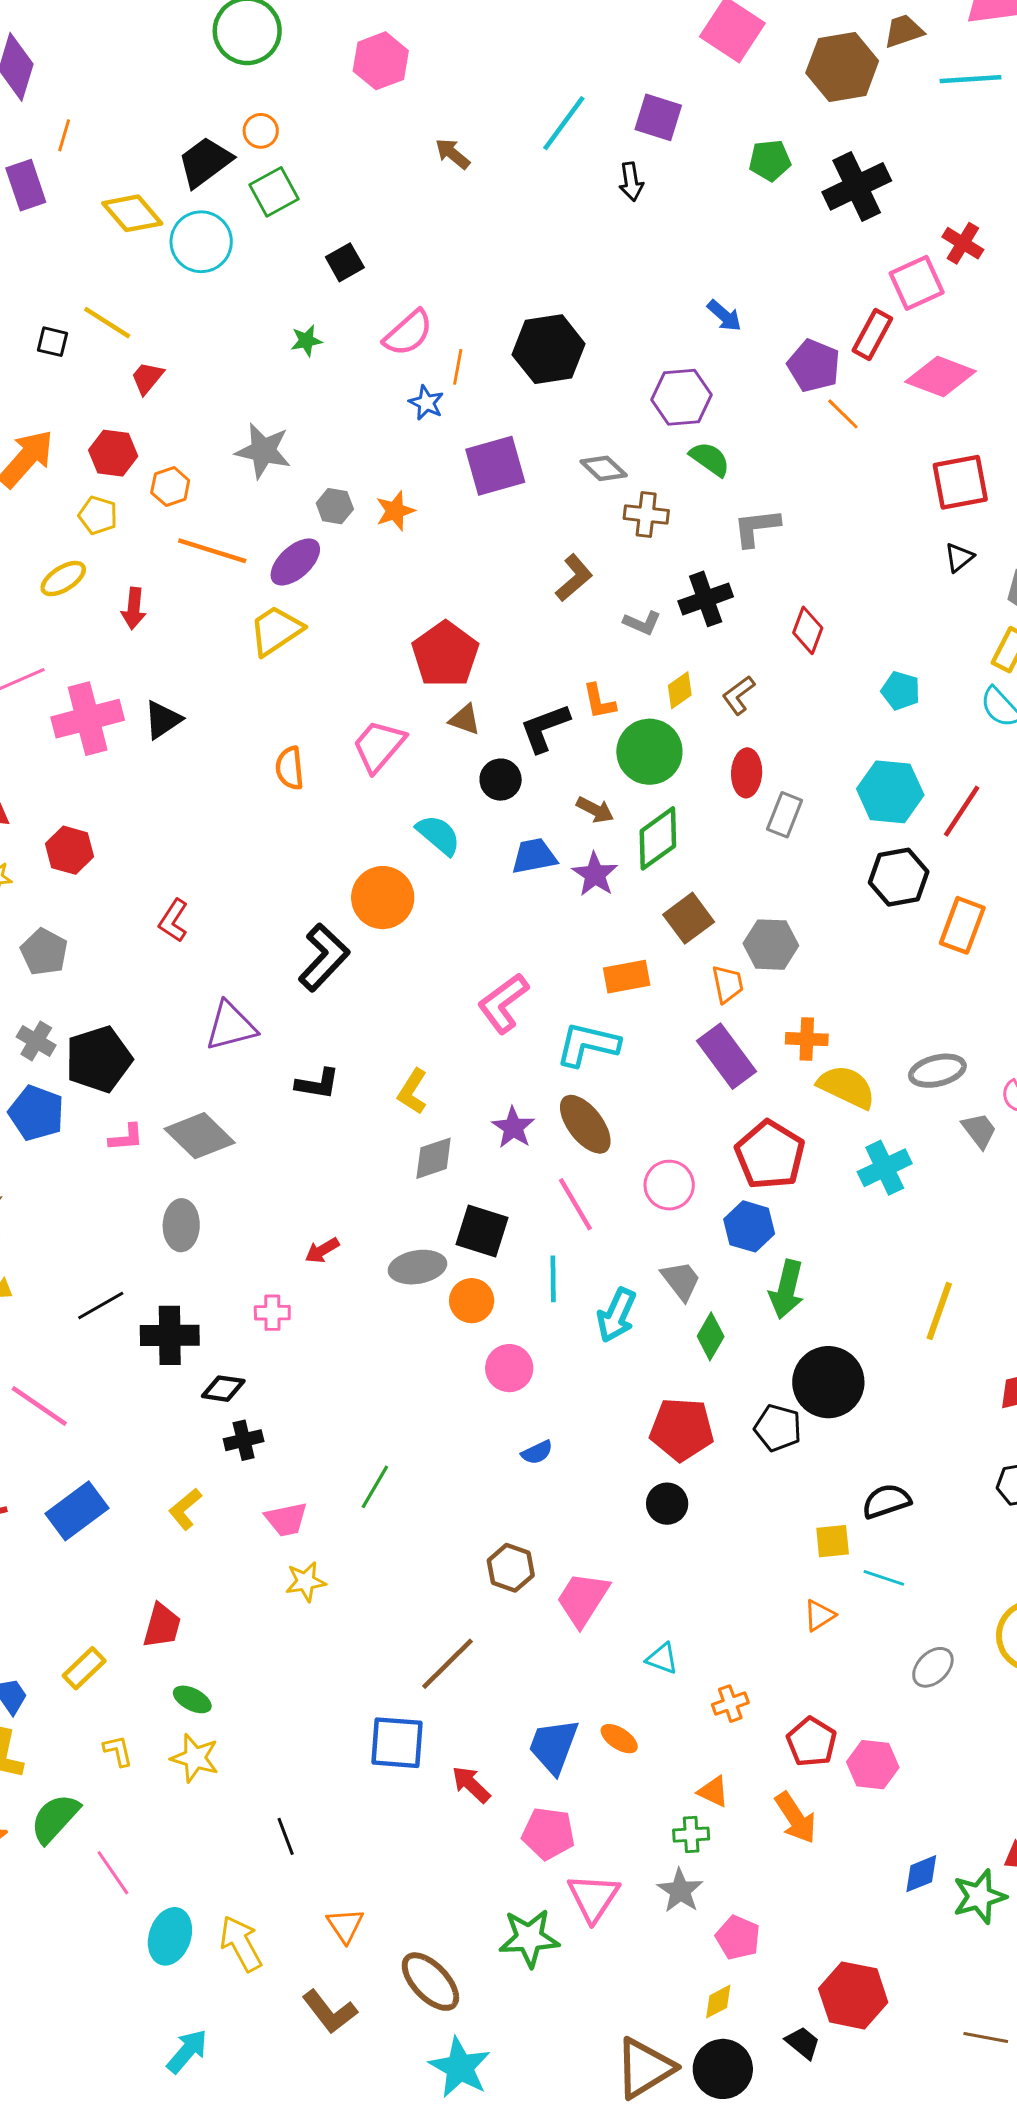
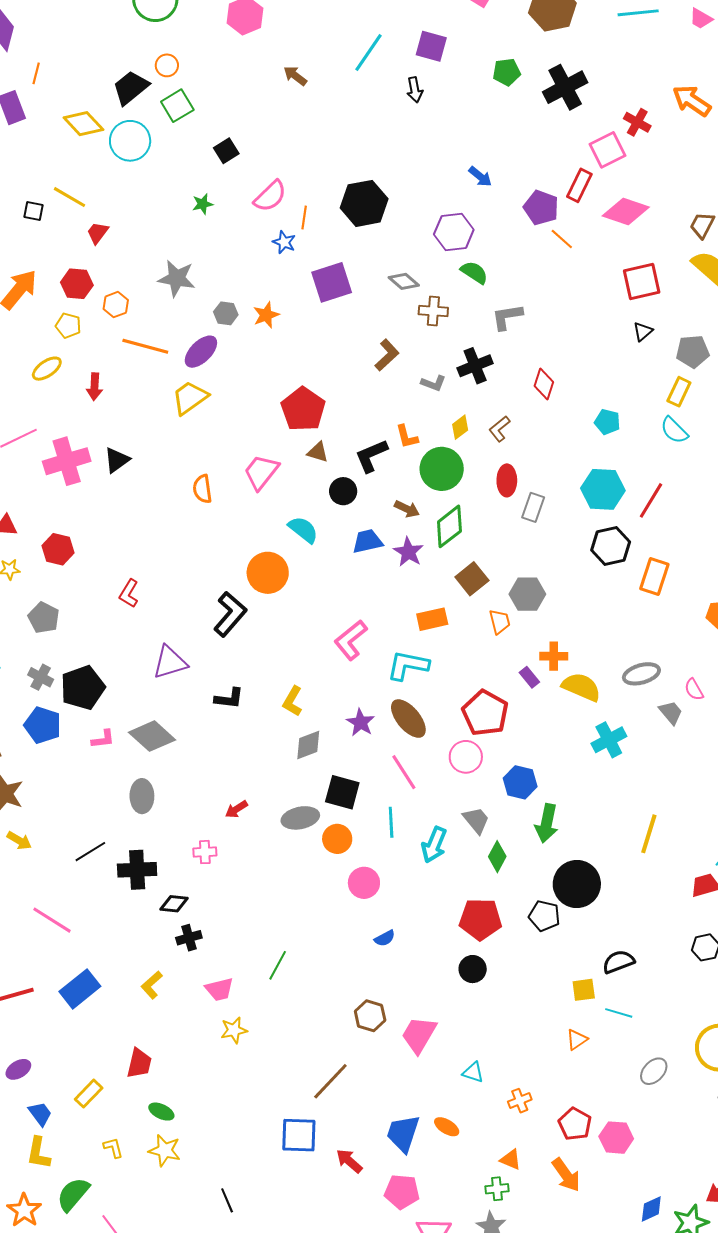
purple rectangle: (726, 1056) -> (529, 677), moved, size x0.5
red pentagon: (770, 1155) -> (485, 713), moved

